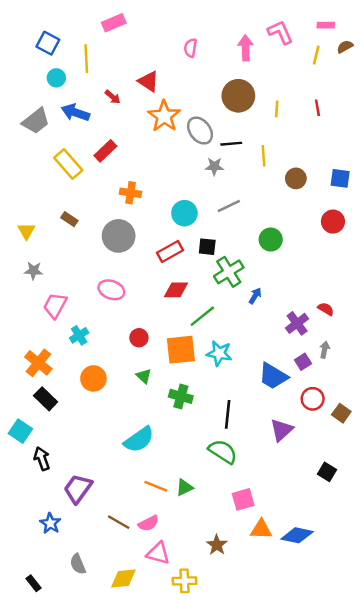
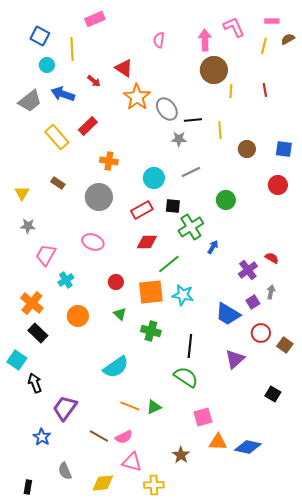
brown circle: (238, 96) -> (214, 70), moved
black rectangle: (34, 583) -> (28, 487), turned 48

